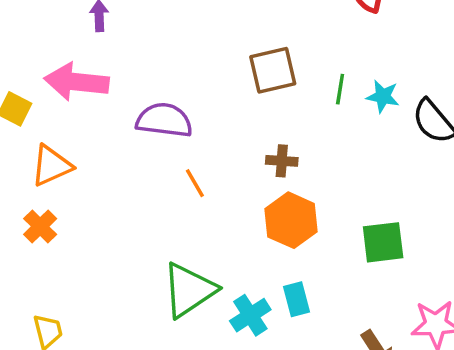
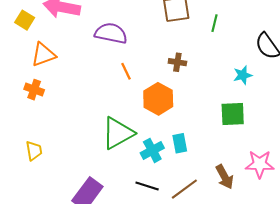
cyan star: (383, 96) -> (243, 75), moved, turned -30
orange hexagon: (291, 220) -> (158, 99), moved
orange cross: (40, 226) -> (34, 90), turned -30

